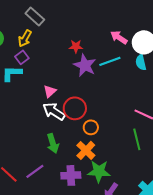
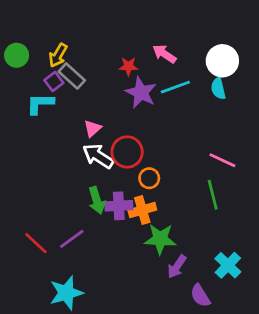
gray rectangle: (35, 16) -> (72, 76), moved
pink arrow: (119, 37) -> (164, 54), moved
orange cross: (86, 150) -> (142, 210), turned 30
purple cross: (71, 175) -> (119, 206), moved

